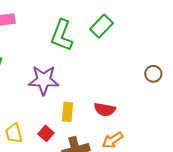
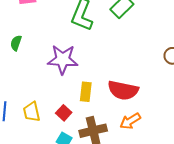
red semicircle: (105, 110) -> (123, 90), size x1.4

